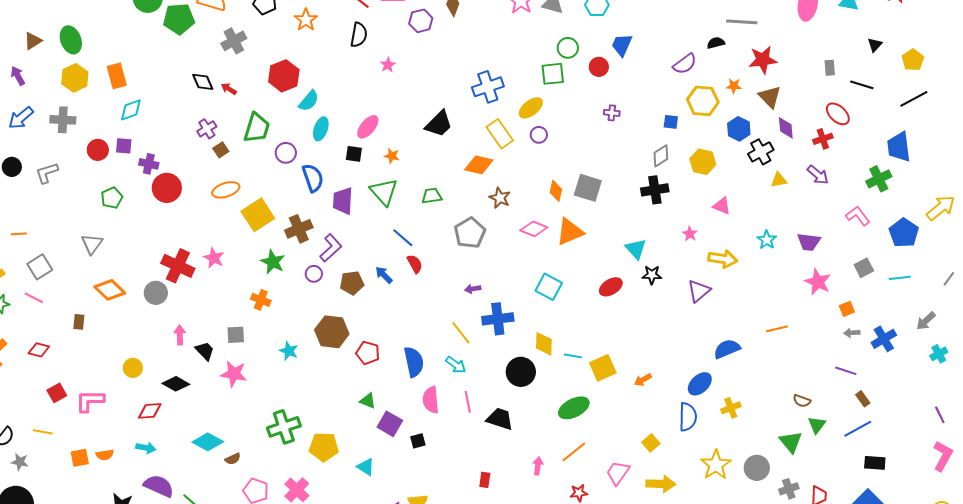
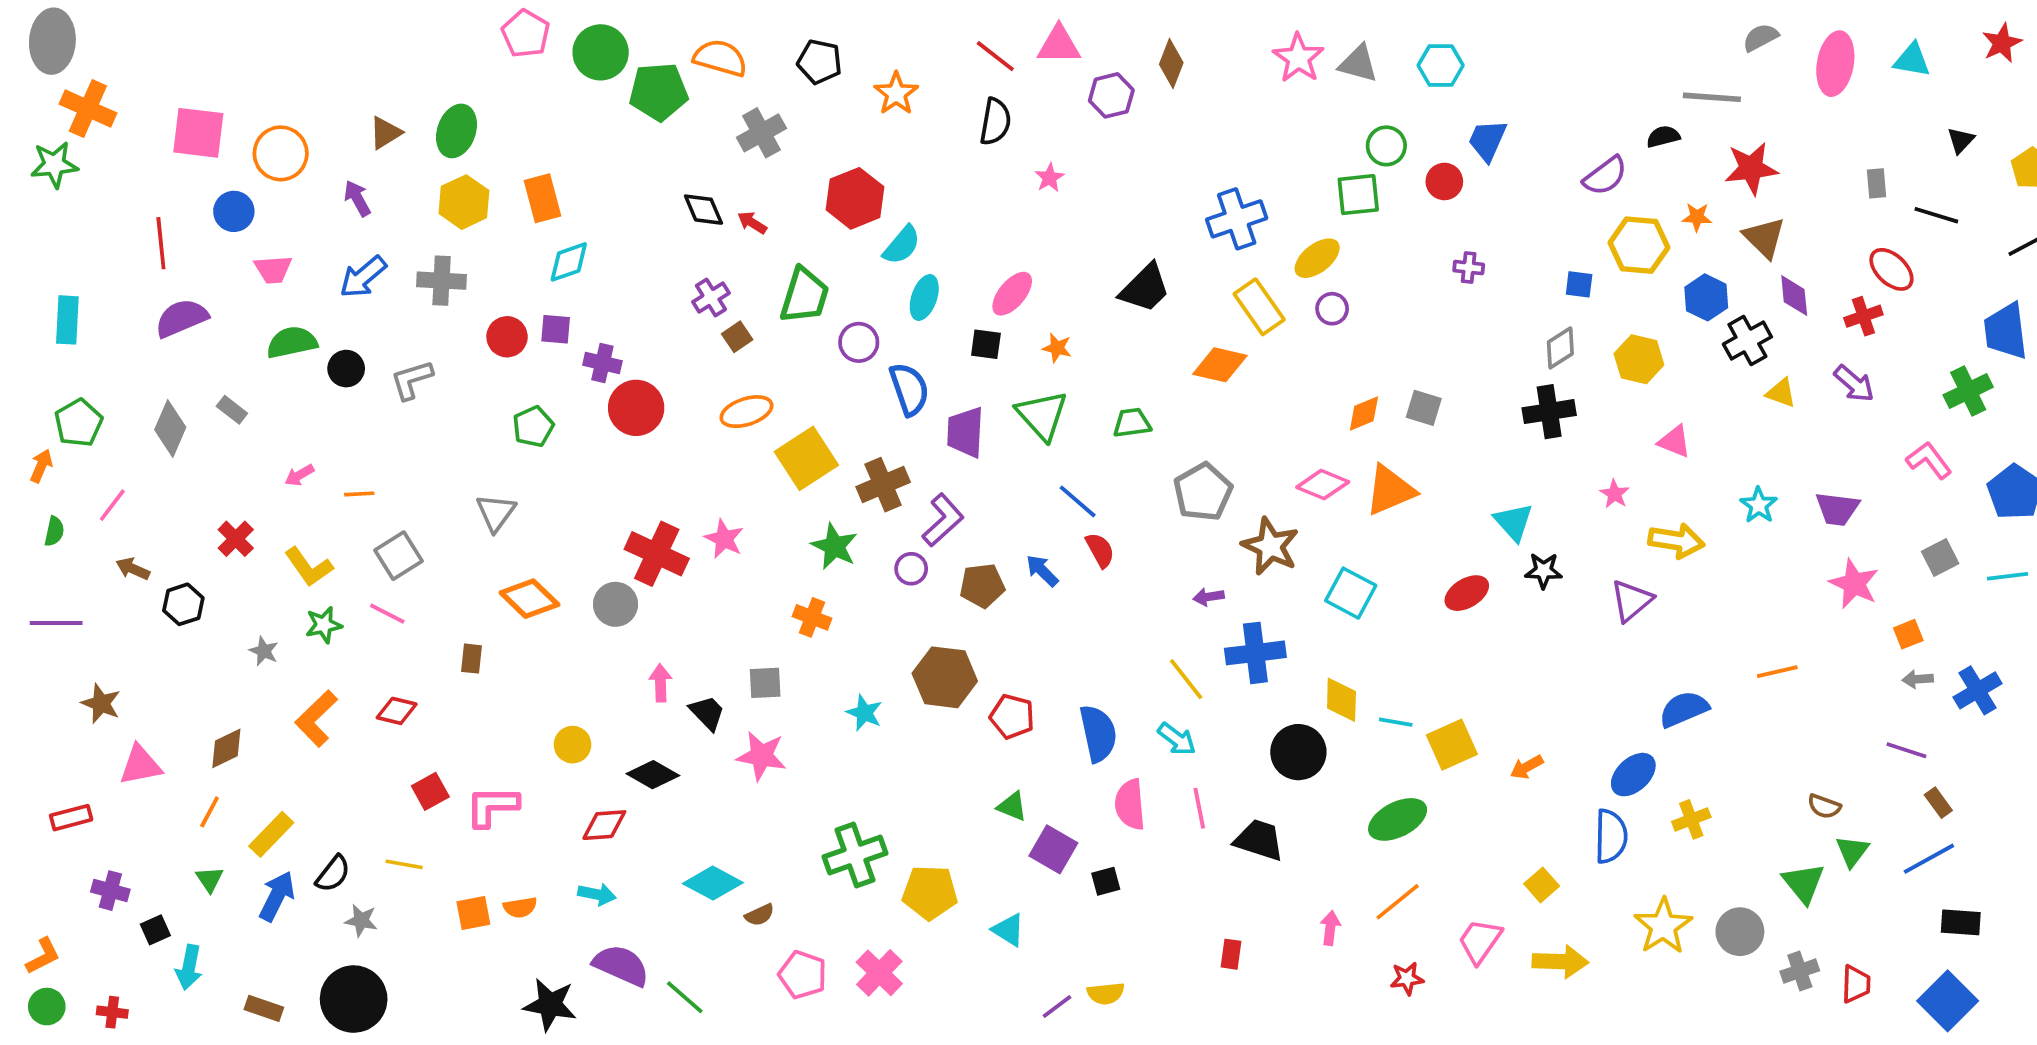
green ellipse: (71, 40) -> (457, 131), turned 40
yellow triangle: (779, 180) -> (1781, 393), turned 30
gray square: (588, 188) -> (1424, 408), size x0.7
orange diamond: (556, 191) -> (1364, 413), turned 55
brown star: (500, 198) -> (1270, 546), moved, size x1.4

